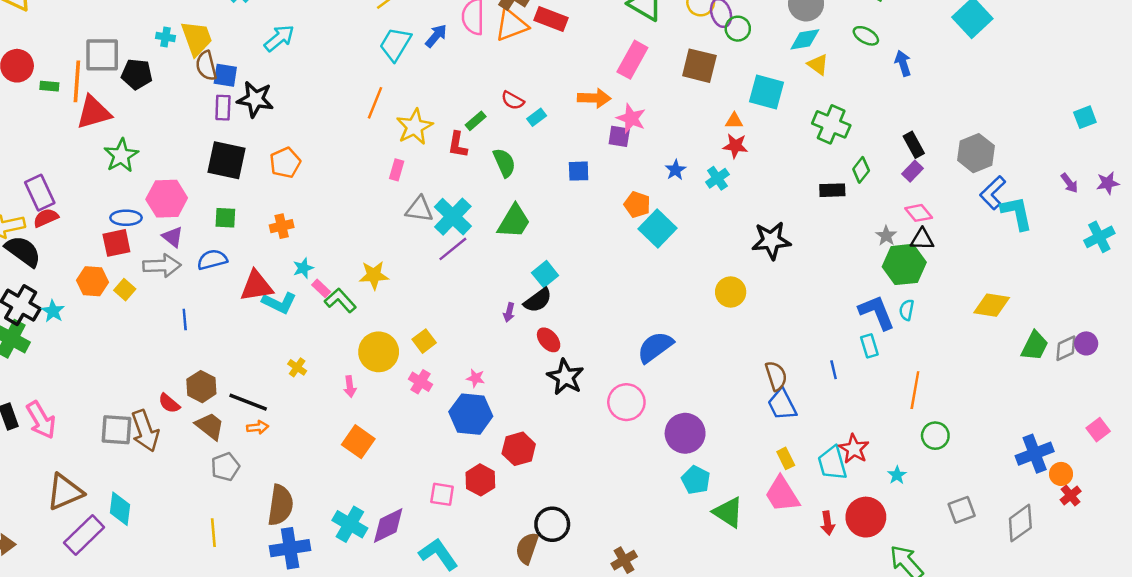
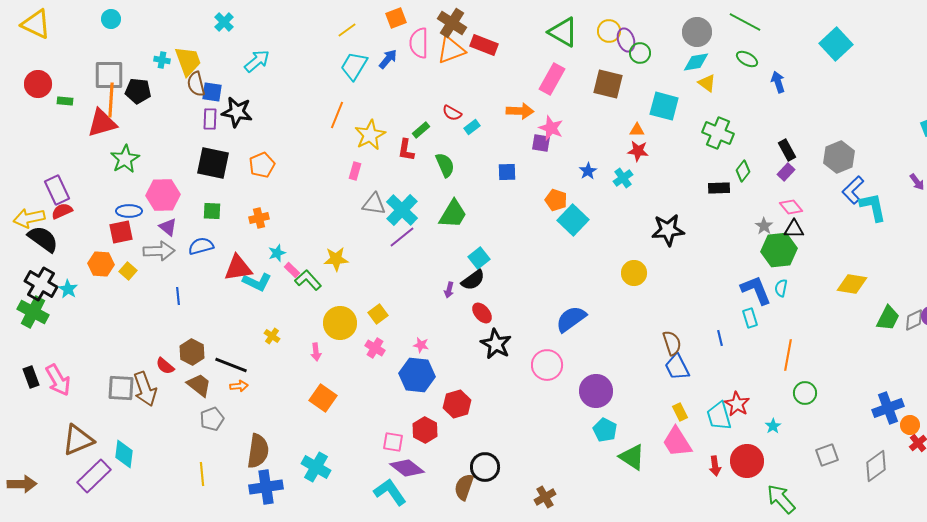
orange line: (77, 81) -> (111, 100), moved
purple diamond: (388, 525) -> (407, 468), moved, turned 64

